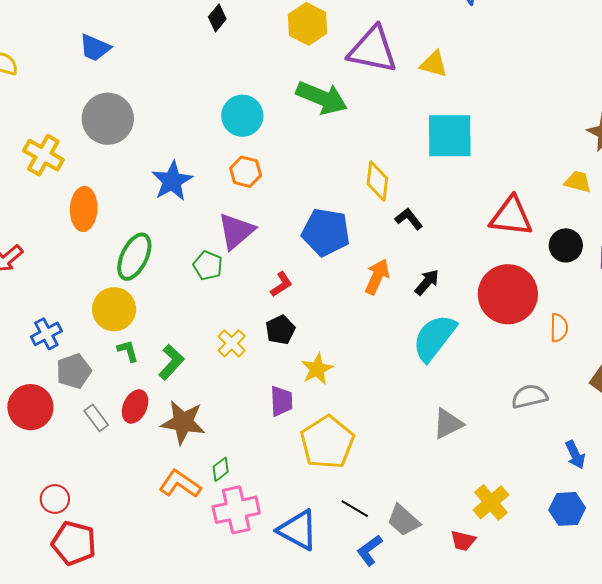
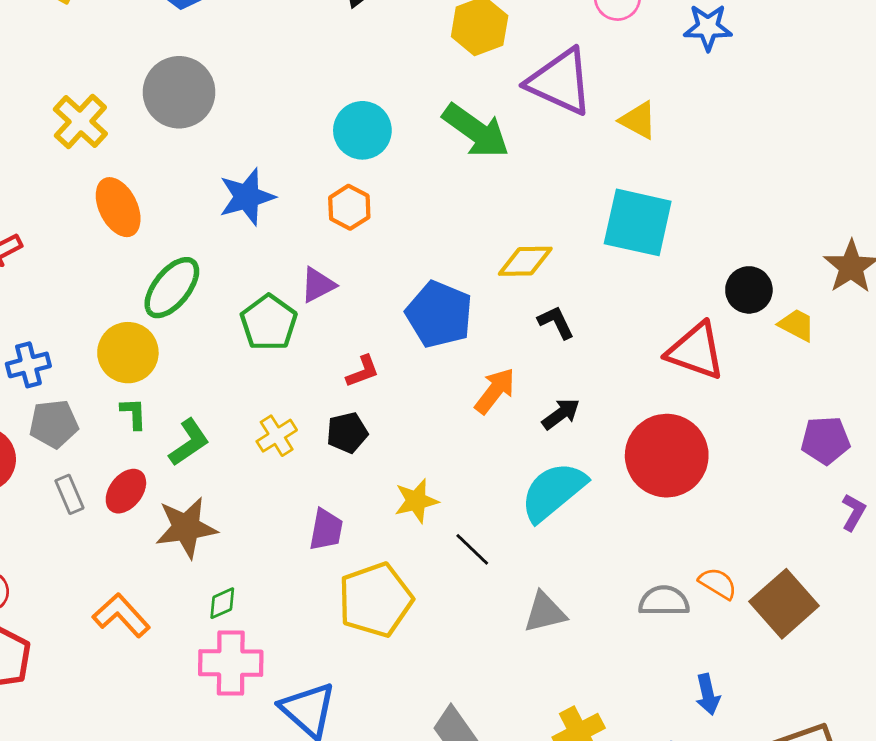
yellow diamond: (377, 181) -> (525, 261), turned 69
orange ellipse: (84, 209) -> (118, 207), turned -42
purple triangle: (236, 231) -> (318, 285), size x0.7
black circle: (566, 245) -> (749, 290), moved
green pentagon: (208, 265) -> (269, 323), size x1.4
orange semicircle: (559, 328) -> (718, 583), moved, turned -72
yellow star: (317, 369) -> (416, 501), moved
brown star: (183, 422) -> (186, 527), turned -30
orange L-shape: (180, 484) -> (121, 615), moved
black line: (355, 509) -> (472, 549), moved

